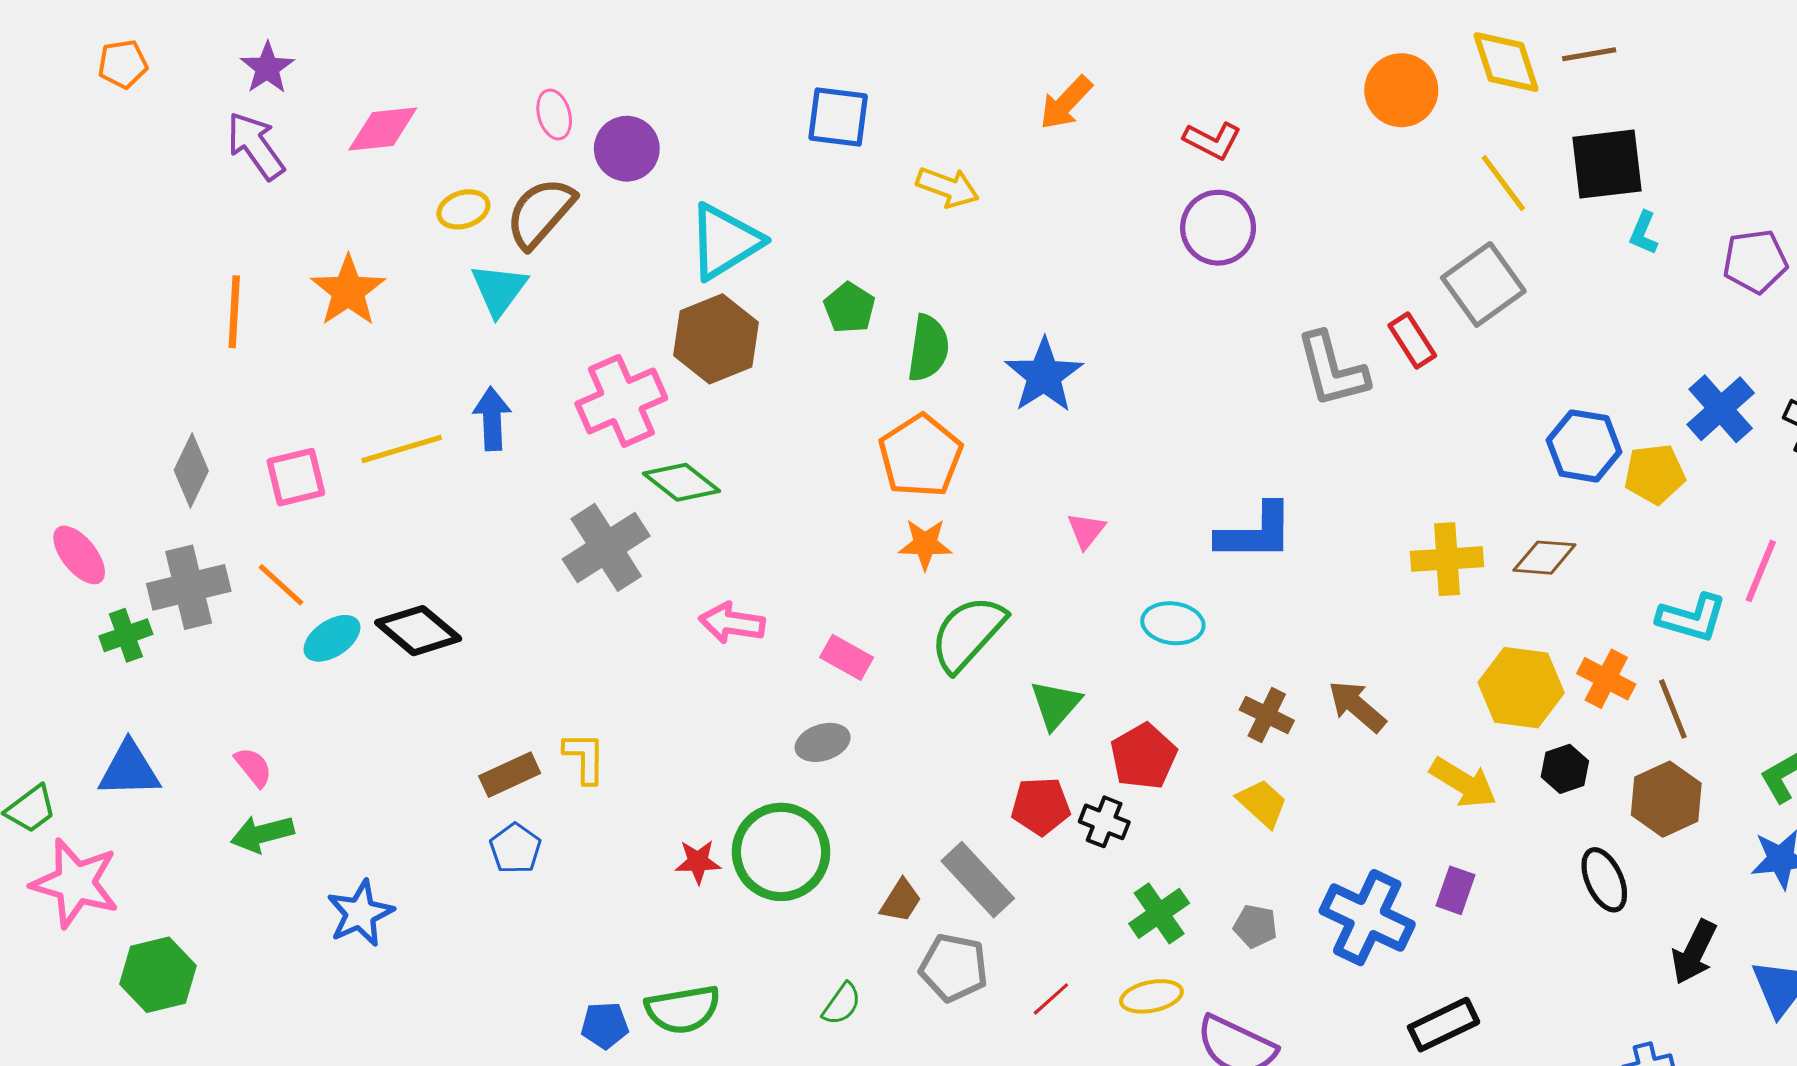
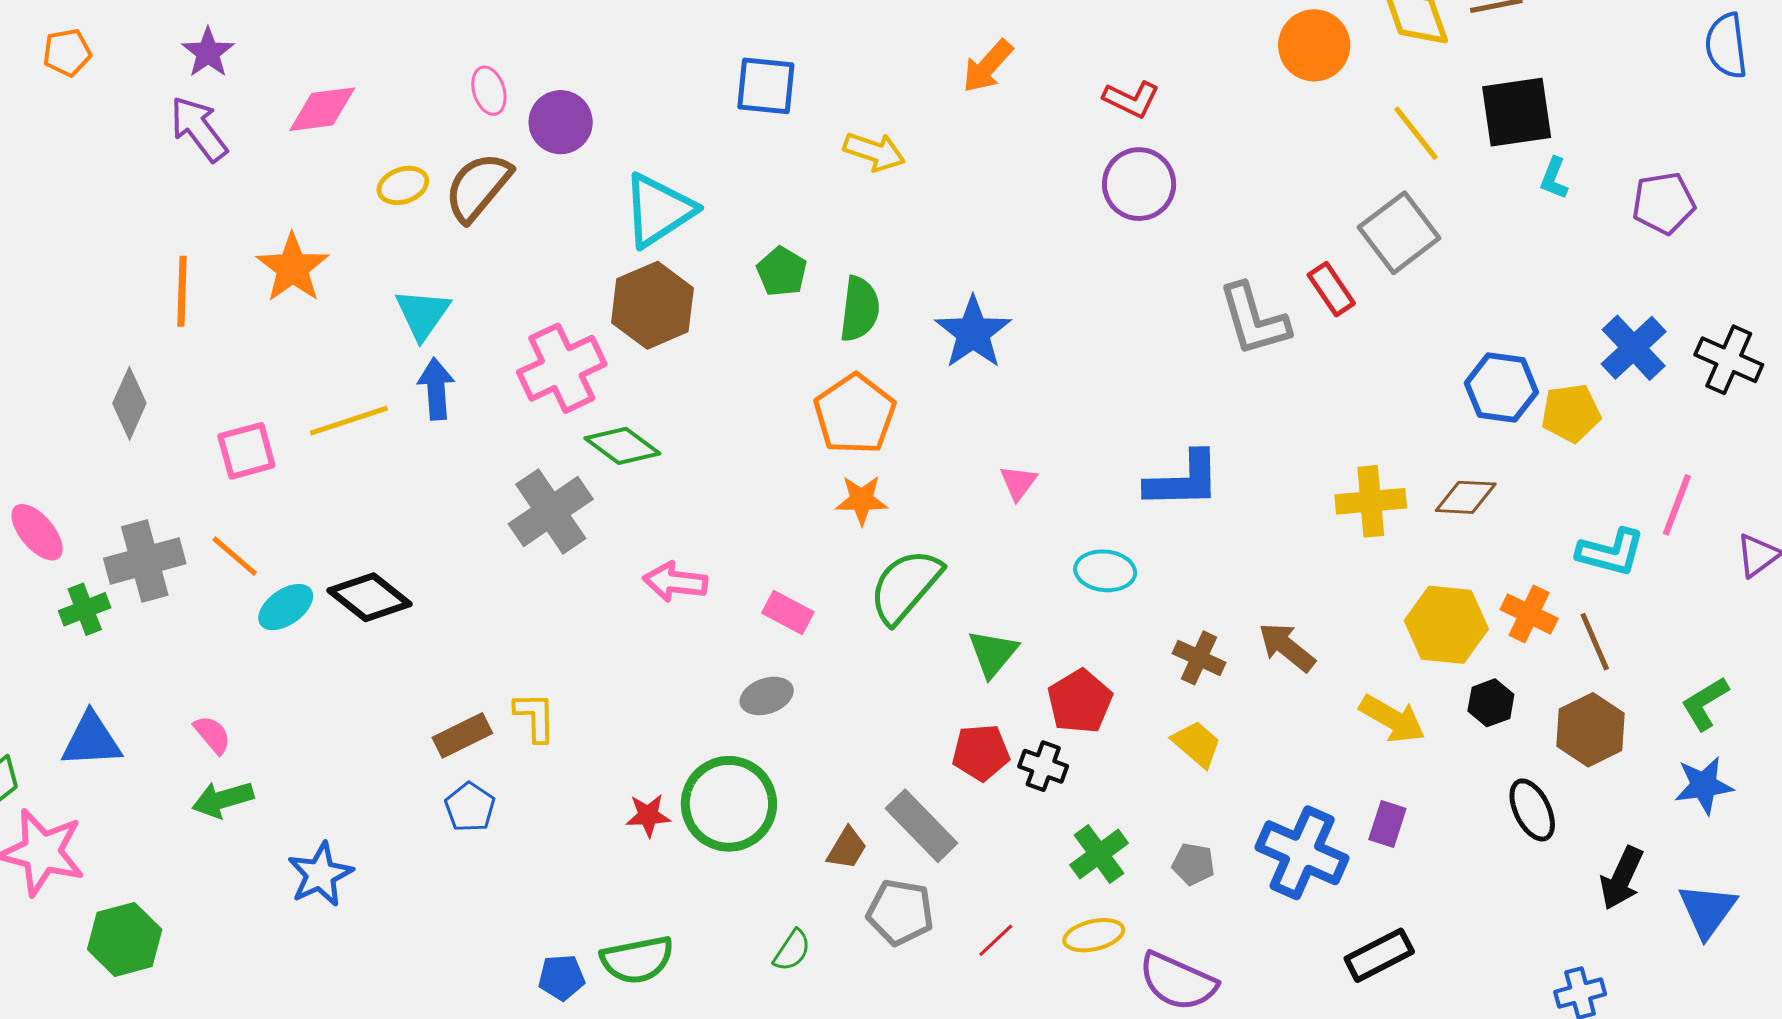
cyan triangle: (499, 290) -> (423, 314), moved
gray diamond: (191, 470) -> (129, 403), moved

